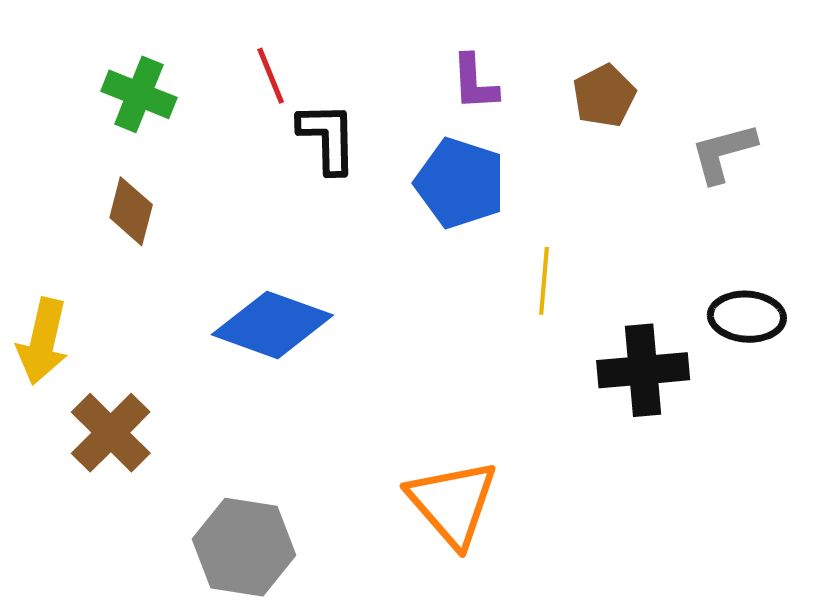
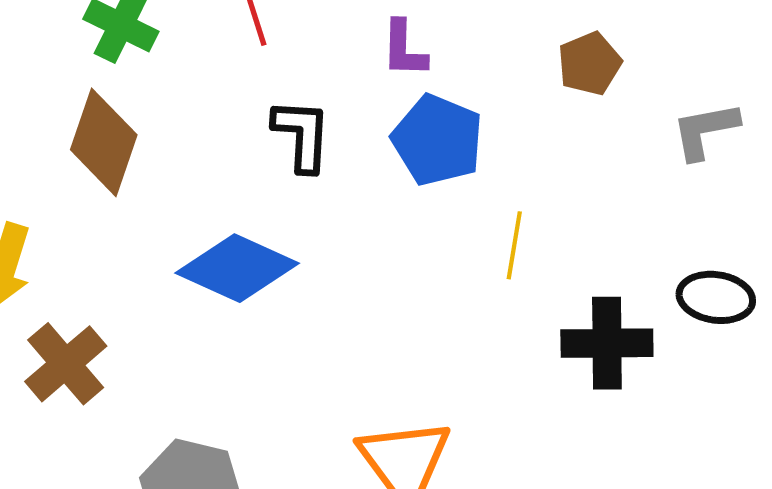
purple L-shape: (475, 82) -> (404, 49), moved
black L-shape: (328, 138) -> (302, 135), moved
brown diamond: (131, 211) -> (104, 142), size x1.5

